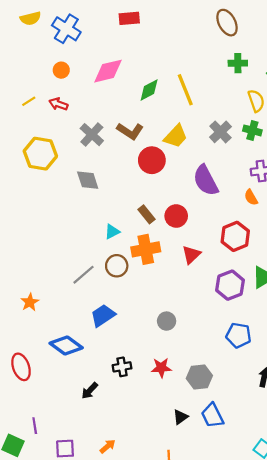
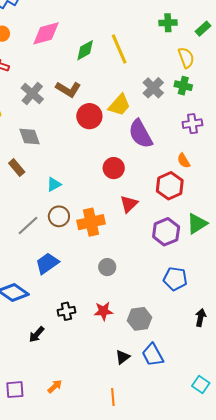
yellow trapezoid: (176, 136) -> (119, 105), moved
orange semicircle: (251, 197) -> (184, 161), moved
brown rectangle: (146, 214) -> (17, 168), moved
orange cross: (146, 249) -> (91, 222), moved

